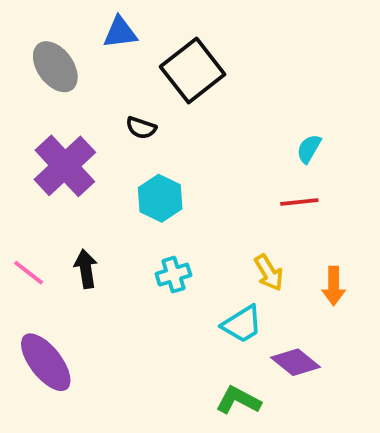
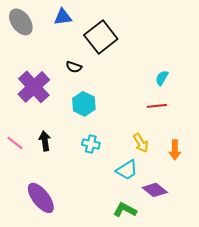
gray ellipse: (55, 67) -> (21, 22), moved
cyan cross: (173, 275) -> (91, 144), turned 30
purple ellipse: (46, 362) -> (41, 198), moved

